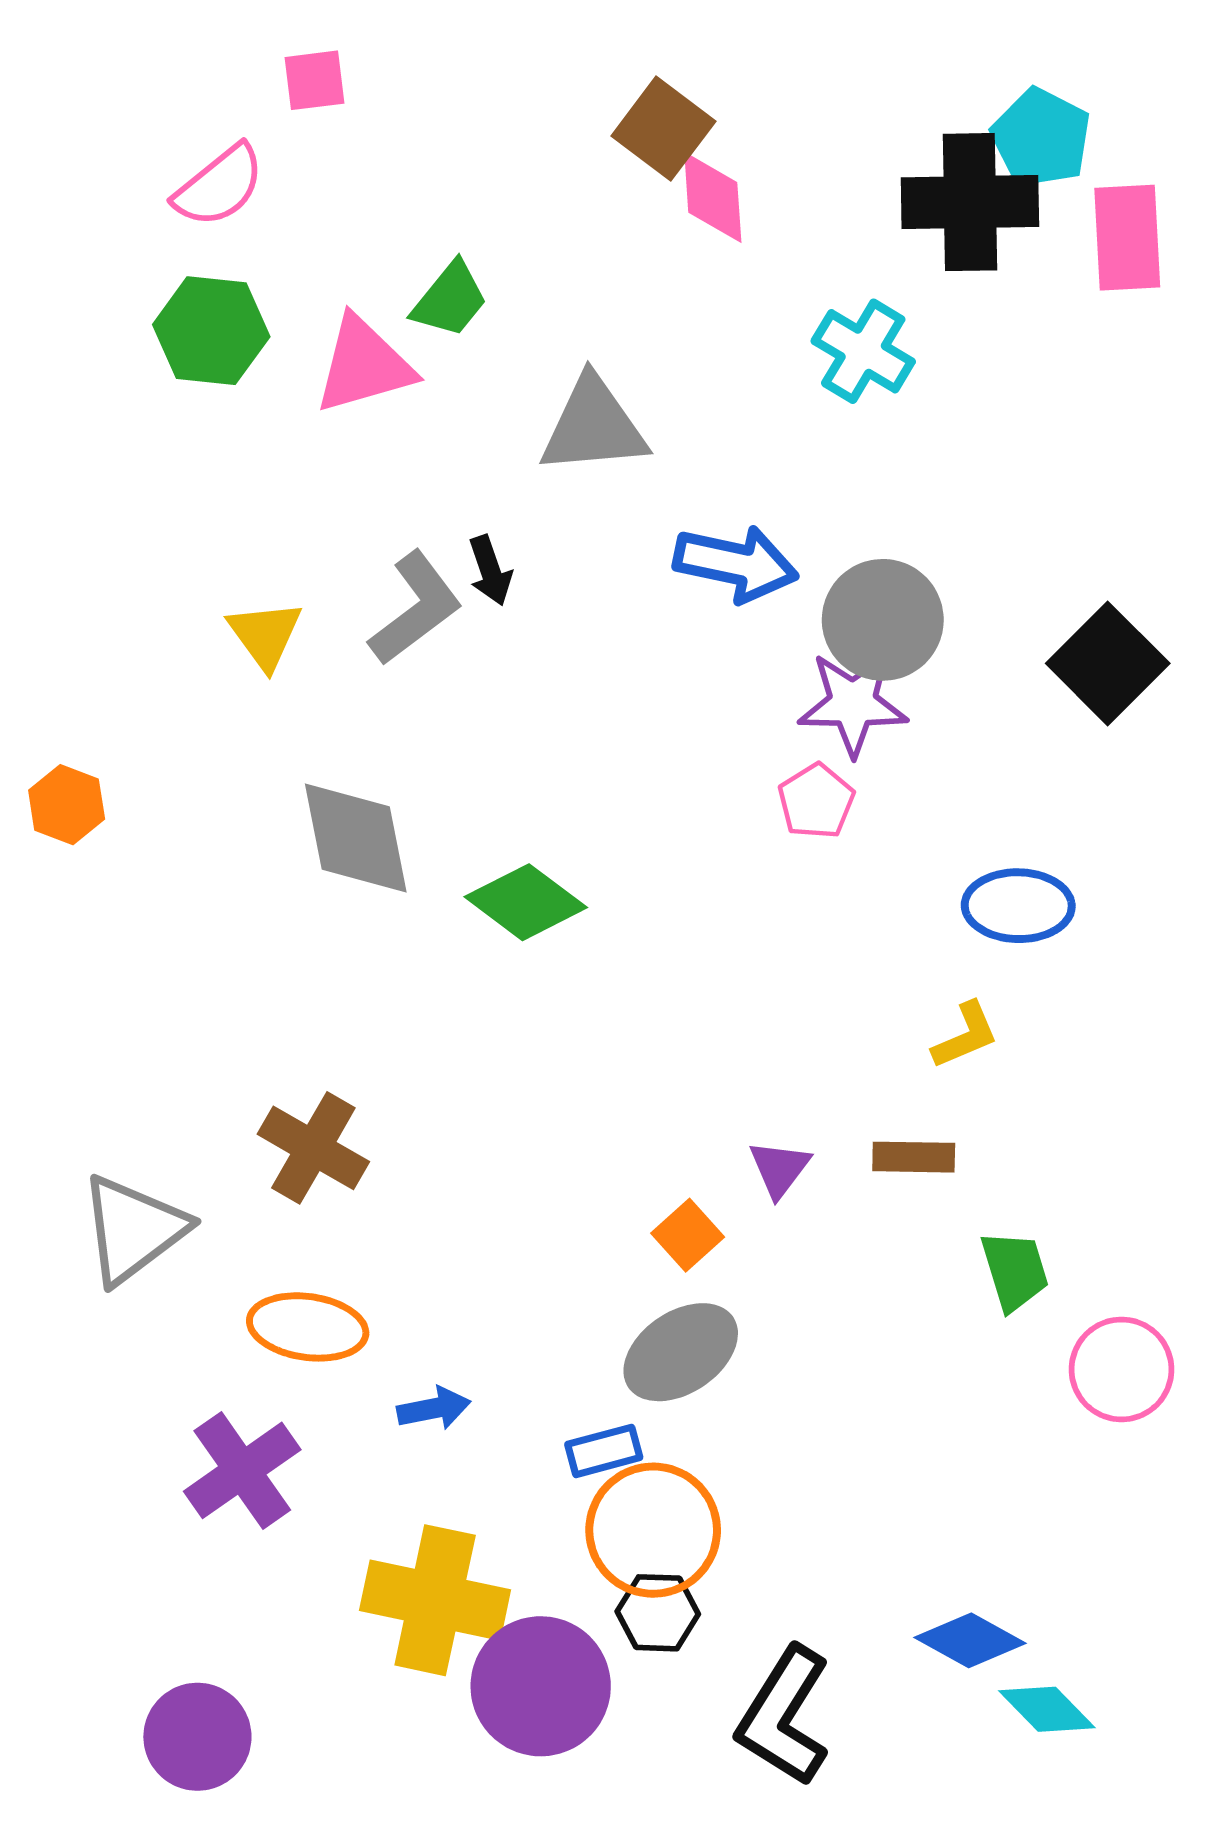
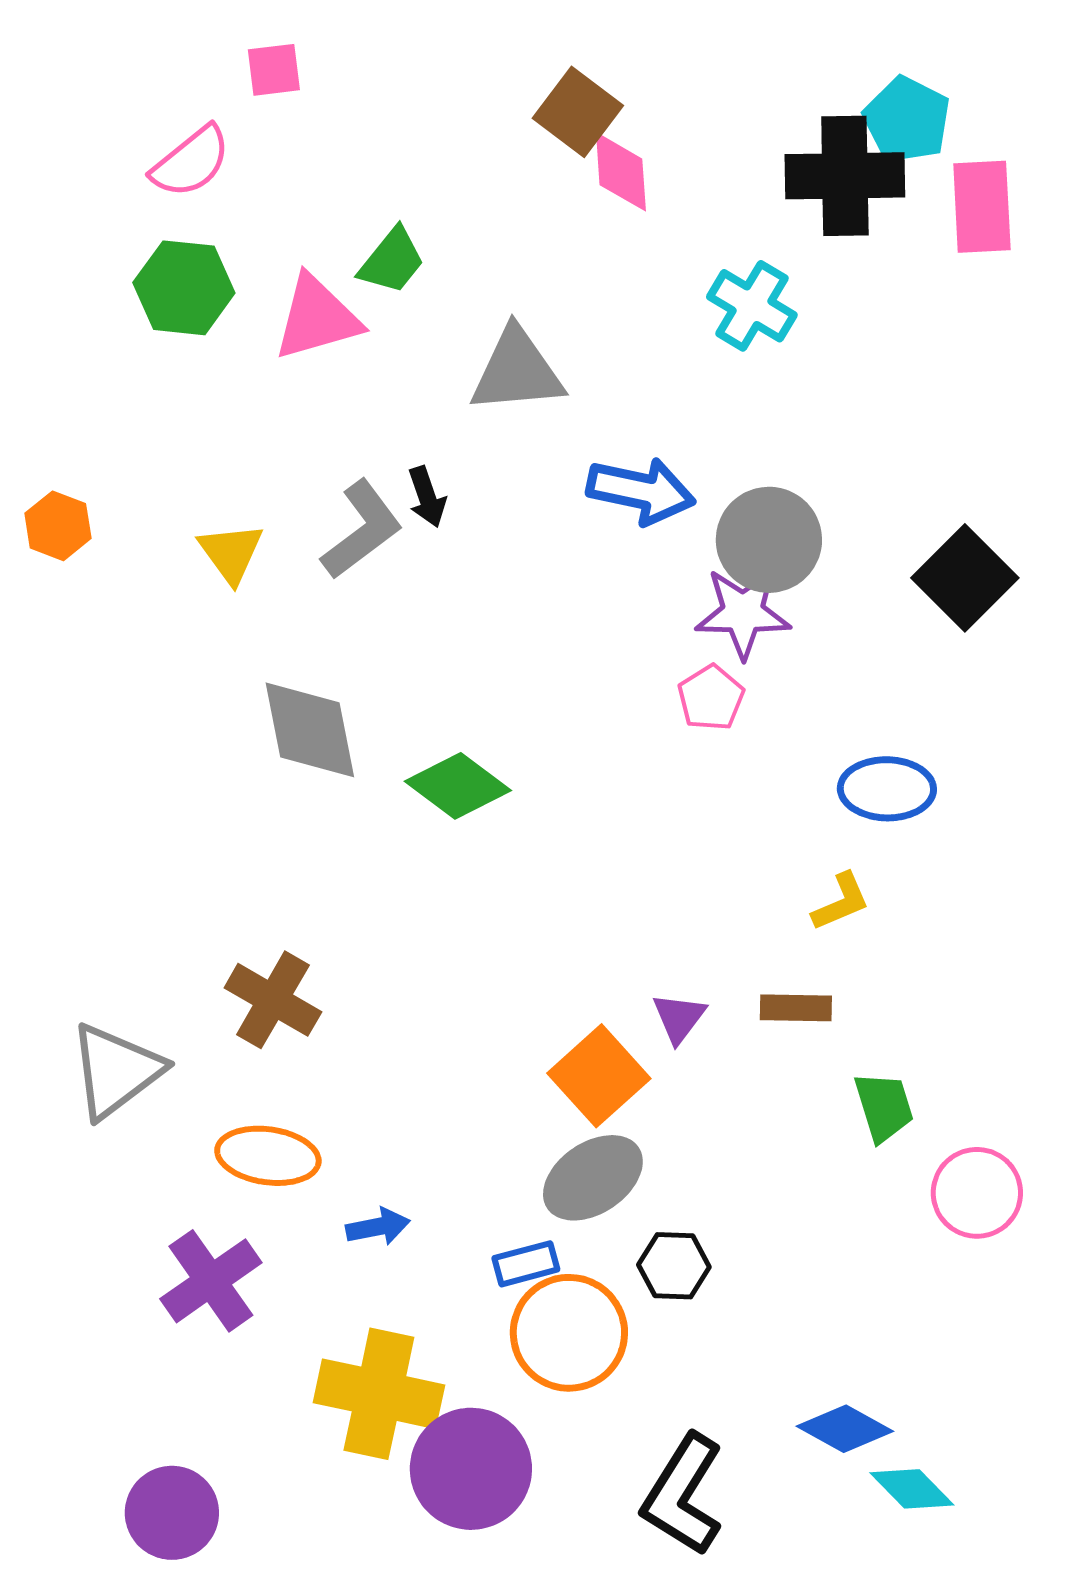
orange hexagon: (67, 805) -> (58, 526), moved
orange square: (688, 1235) -> (599, 1076), size x1.6
black hexagon: (658, 1613) -> (674, 1266), moved

